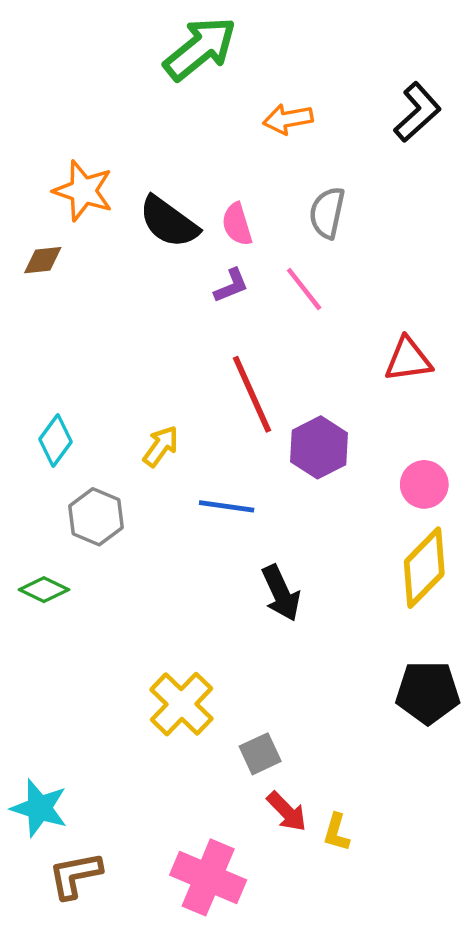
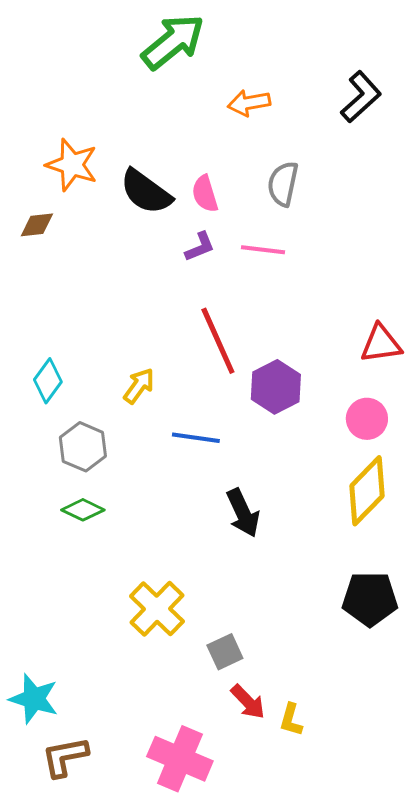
pink line: (304, 289) -> (263, 250), turned -45
red triangle: (408, 360) -> (381, 344), moved
green diamond: (44, 590) -> (83, 510), moved

